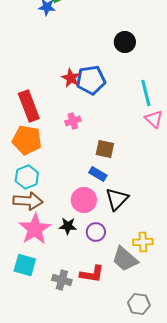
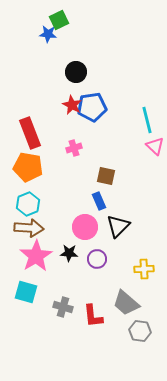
black circle: (125, 42) -> (76, 72), moved
blue rectangle: (98, 174) -> (99, 201), turned 36
gray trapezoid: (125, 259) -> (126, 303), moved
red L-shape: (92, 274) -> (93, 316), moved, turned 75

